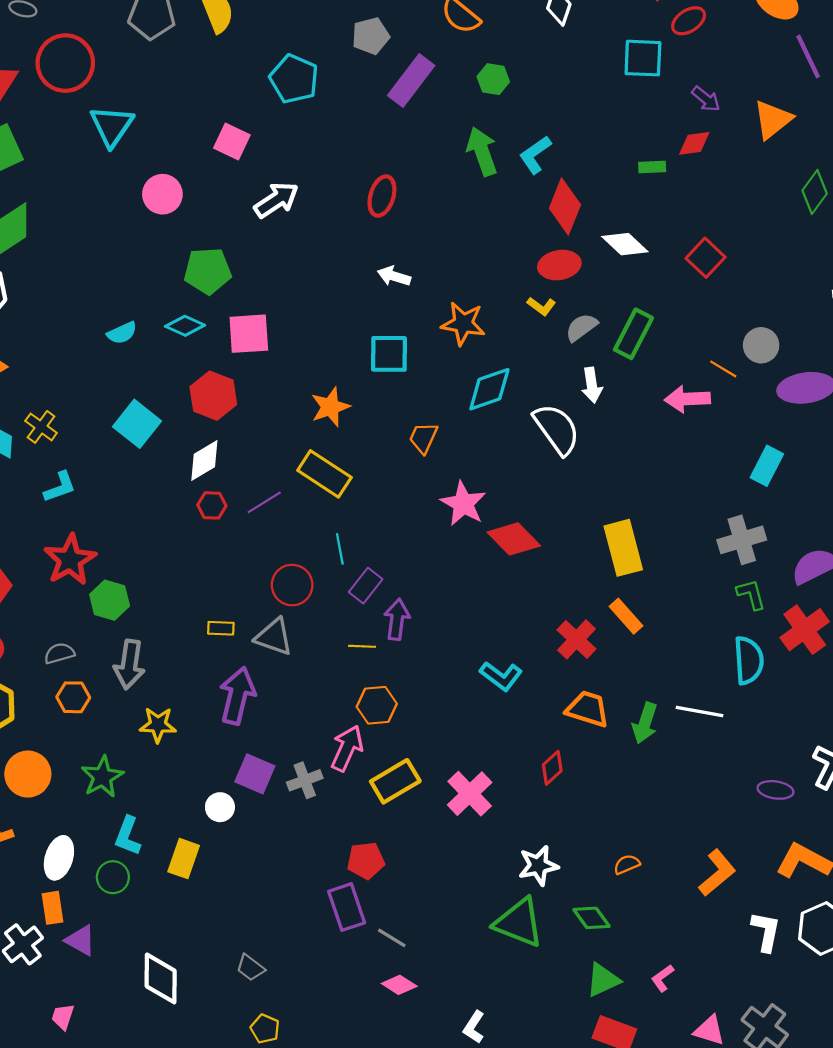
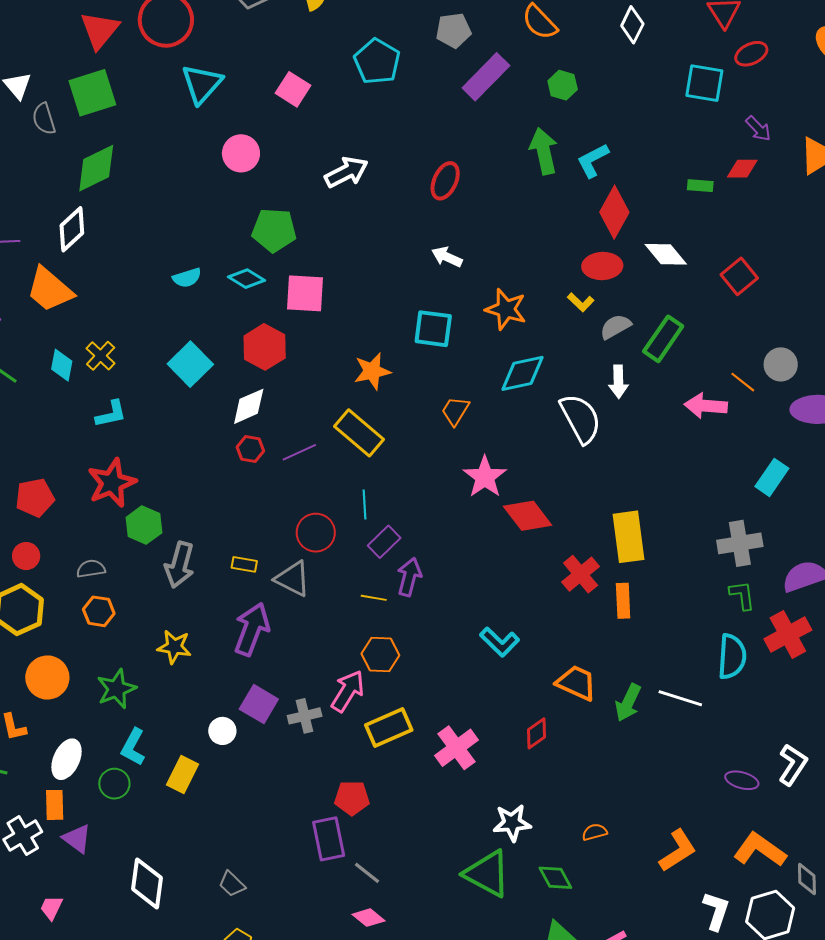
pink square: (232, 141) -> (293, 89), moved
orange rectangle: (626, 616) -> (623, 601), turned 32
red cross: (576, 639) -> (581, 574), moved
gray arrow: (129, 664) -> (179, 565), moved

